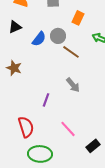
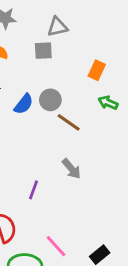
orange rectangle: (78, 18) -> (97, 70), moved
pink line: (68, 129) -> (56, 246), moved

